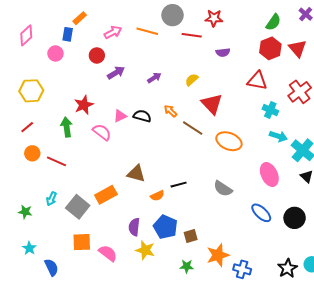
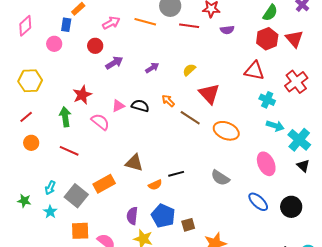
purple semicircle: (223, 52) -> (227, 30), moved
red line: (56, 161) -> (69, 151), moved
cyan star: (29, 248) -> (50, 212), moved

